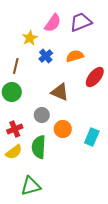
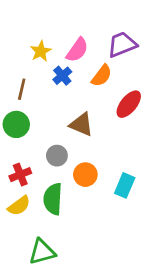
purple trapezoid: (81, 22) -> (122, 44), moved
pink semicircle: (53, 23) -> (77, 50), moved
orange semicircle: (75, 56) -> (102, 76), turned 144

